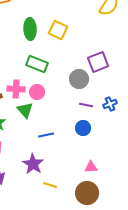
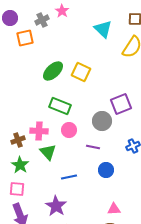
green ellipse: (30, 29) -> (53, 71), turned 50
pink circle: (37, 92) -> (69, 130), moved
purple line: (86, 105) -> (93, 147), moved

